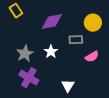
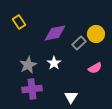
gray rectangle: (76, 40) -> (79, 43), moved, turned -40
purple cross: (29, 78) -> (32, 89), turned -36

